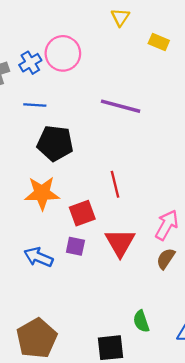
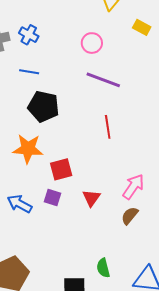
pink circle: (63, 53) -> (92, 43), moved, size x0.7
blue cross: (30, 63) -> (29, 35), turned -36
red line: (115, 184) -> (108, 127), moved
red triangle: (120, 243) -> (91, 198), size x0.7

